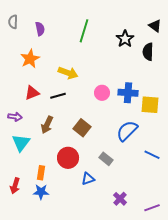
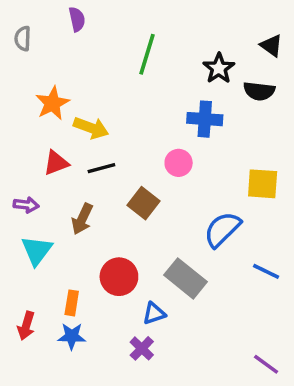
purple semicircle: (40, 29) -> (77, 19), moved
black semicircle: (148, 52) -> (259, 91), turned -84
yellow arrow: (68, 73) -> (91, 128), moved
blue cross: (128, 93) -> (205, 119), moved
brown square: (82, 128) -> (143, 203), moved
gray rectangle: (106, 159) -> (186, 278), size x1.6
purple cross: (120, 199) -> (142, 348), moved
purple line: (152, 208) -> (266, 364), turned 56

